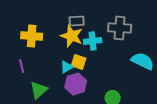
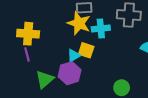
yellow cross: (32, 36) -> (28, 34), moved
purple hexagon: (76, 84) -> (70, 73), moved

